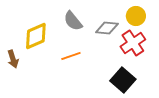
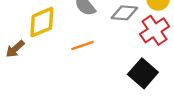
brown arrow: (13, 59) -> (15, 49), turned 66

